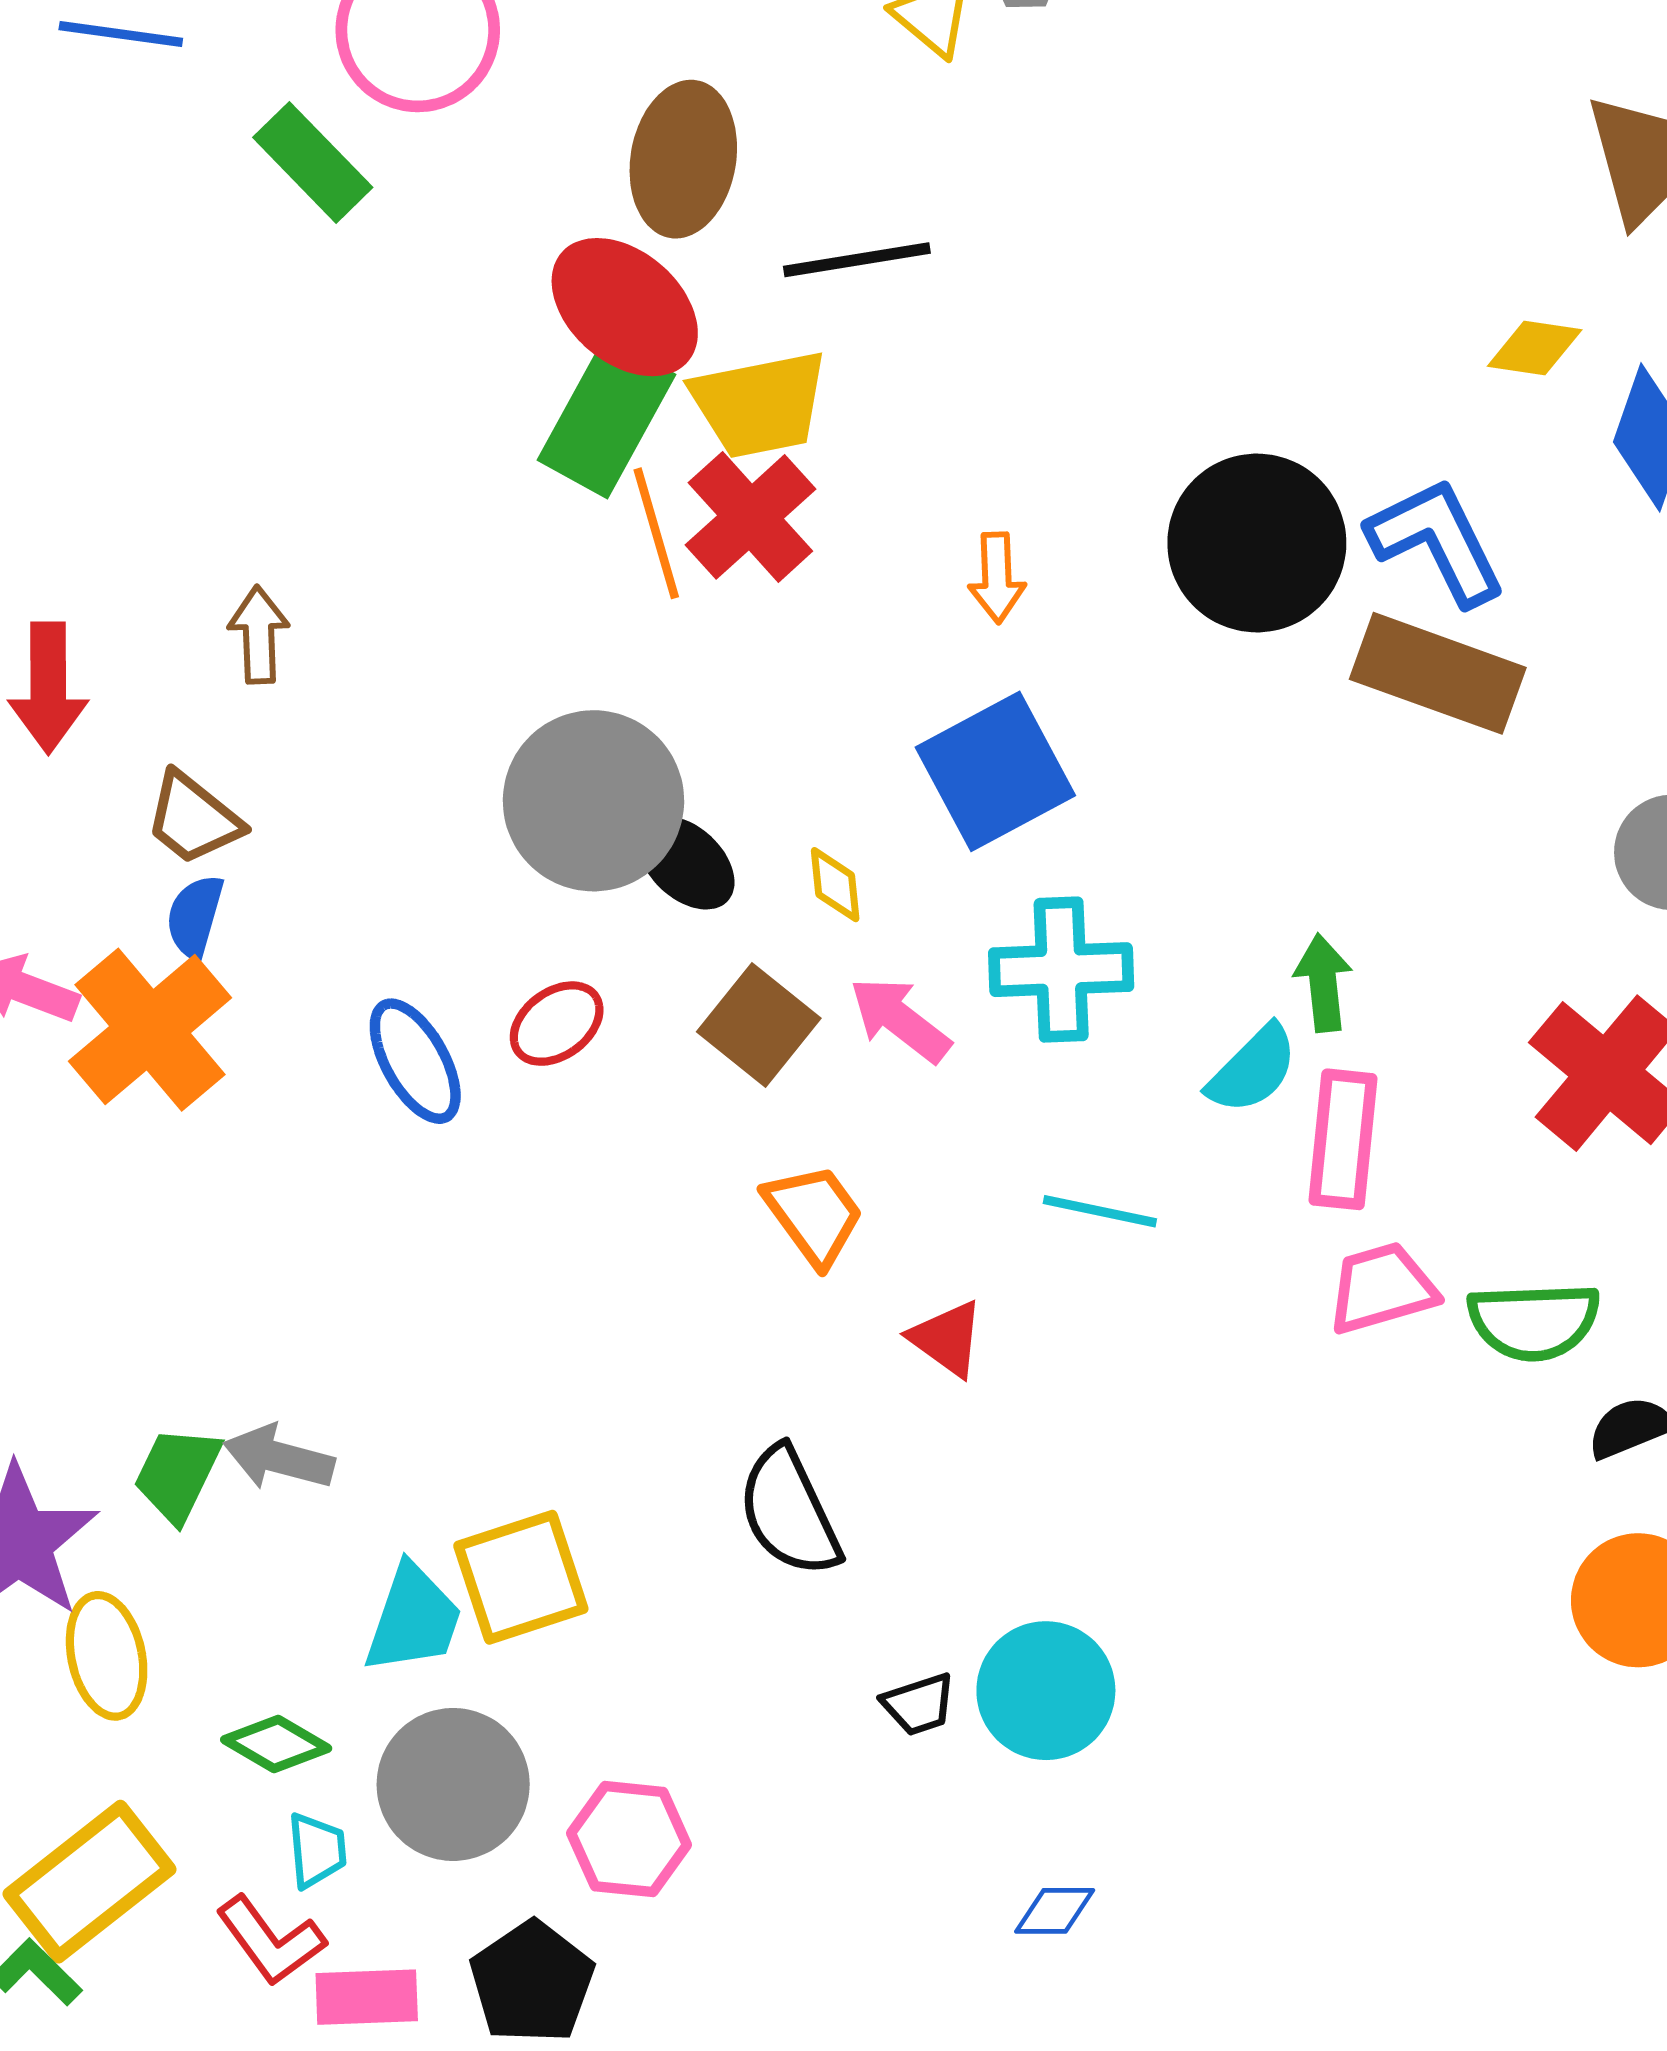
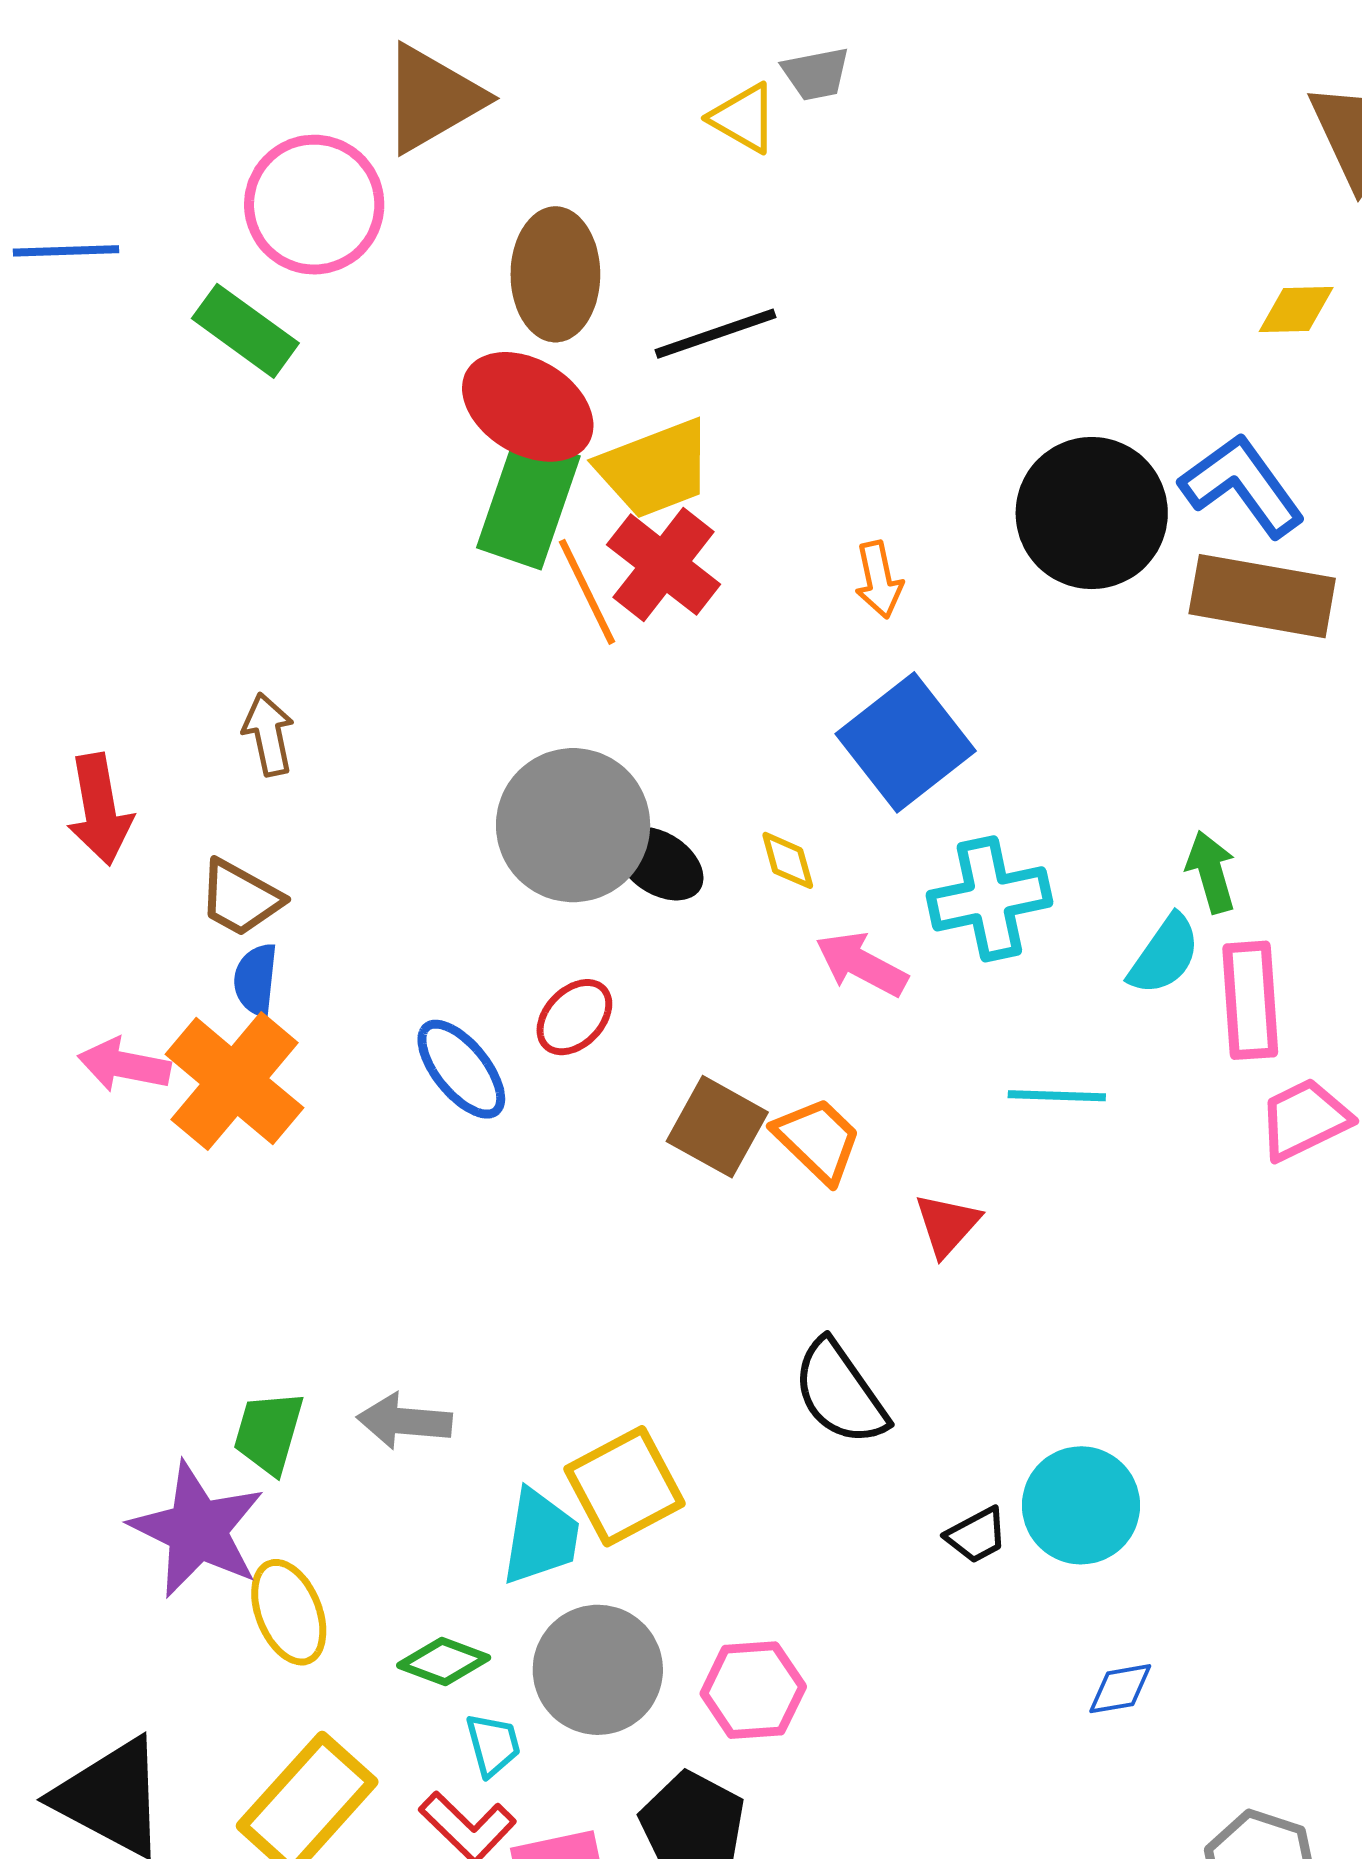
brown square: (759, 1025) -> (717, 1127), moved
red triangle: (947, 1339) -> (947, 1225), turned 46
green trapezoid: (178, 1474) -> (269, 1433), moved

